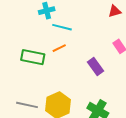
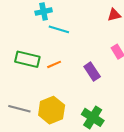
orange line: (59, 48) -> (54, 64), moved

